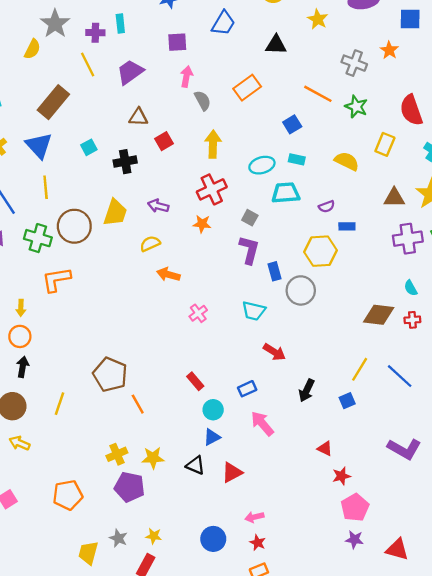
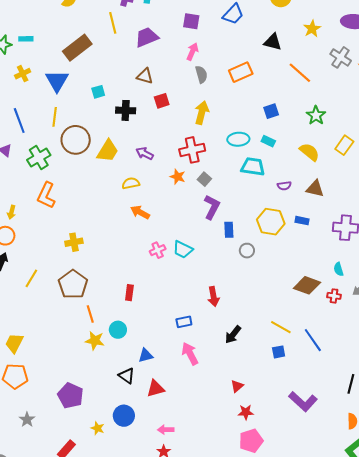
gray cross: (354, 63) -> (341, 57), moved
orange line: (318, 94) -> (300, 73), moved
green star: (356, 107) -> (316, 115), moved
brown triangle: (394, 198) -> (315, 189), moved
gray square: (250, 218) -> (204, 179), moved
brown circle: (74, 226) -> (76, 140), moved
blue rectangle: (347, 226) -> (302, 221), moved
green cross: (38, 238) -> (39, 158), turned 30
orange L-shape: (56, 280) -> (46, 195), turned -68
gray circle: (301, 290) -> (247, 251), size x0.6
cyan trapezoid: (254, 311) -> (183, 249), moved
red arrow: (274, 352) -> (213, 297), turned 36
yellow line: (360, 369) -> (281, 327), turned 75
red rectangle: (195, 381) -> (129, 293), moved, turned 35
blue square: (347, 401) -> (279, 352), moved
yellow line: (59, 404) -> (31, 278), moved
cyan circle: (213, 410) -> (118, 330), moved
red triangle: (325, 449) -> (237, 386), turned 40
yellow cross: (117, 454) -> (74, 242), moved
yellow star: (153, 458) -> (95, 341), moved
purple pentagon: (129, 487) -> (71, 396), moved
yellow star: (154, 536) -> (98, 428), moved
gray star: (118, 538) -> (27, 420), moved
blue circle: (213, 539) -> (124, 416), moved
yellow trapezoid: (88, 553) -> (14, 343), moved

